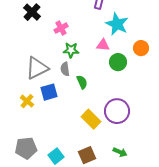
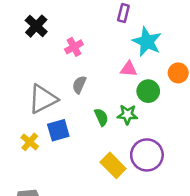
green star: (71, 50) -> (127, 115), moved
gray semicircle: (65, 69) -> (79, 85), moved, turned 32

